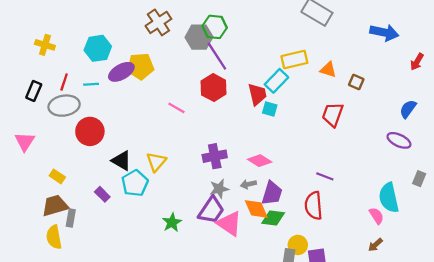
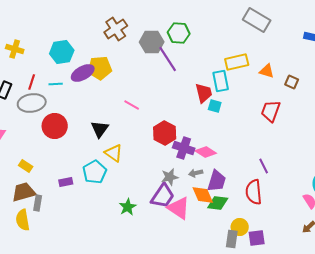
green hexagon: (215, 27) -> (179, 33), moved
cyan rectangle: (276, 81) -> (221, 81), turned -55
red hexagon: (214, 88) -> (165, 133), moved
purple cross: (215, 156) -> (184, 148), moved, turned 30
black triangle: (121, 161) -> (100, 129), moved, turned 36
yellow triangle: (156, 162) -> (114, 153), turned -36
purple line: (325, 176) -> (264, 166), turned 42
purple rectangle: (102, 194) -> (66, 182), turned -56

